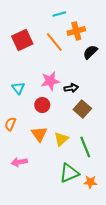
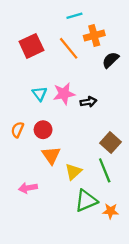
cyan triangle: (18, 88) -> (40, 94), moved
red circle: (42, 105) -> (43, 130), moved
brown square: (82, 109) -> (110, 143), moved
orange semicircle: (10, 124) -> (17, 130), moved
yellow triangle: (61, 139) -> (73, 172), moved

